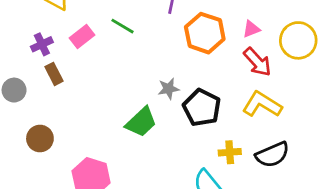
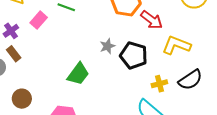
red arrow: (257, 62) -> (152, 20), moved
brown rectangle: (54, 74) -> (14, 54), moved
green trapezoid: (141, 122) -> (78, 74), moved

